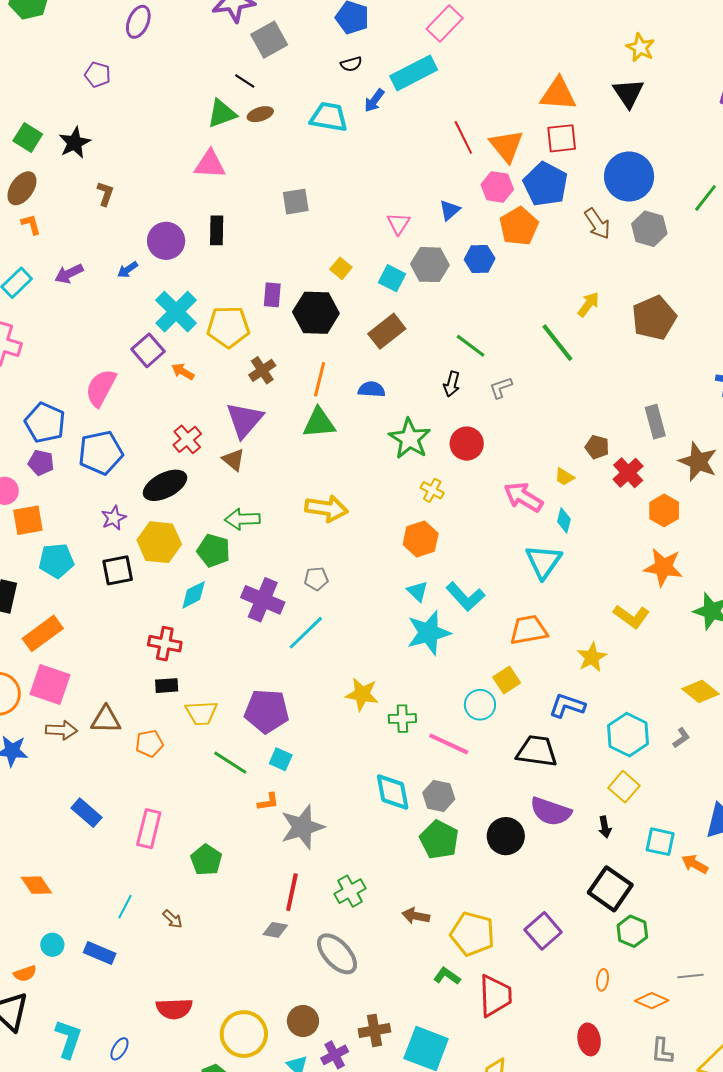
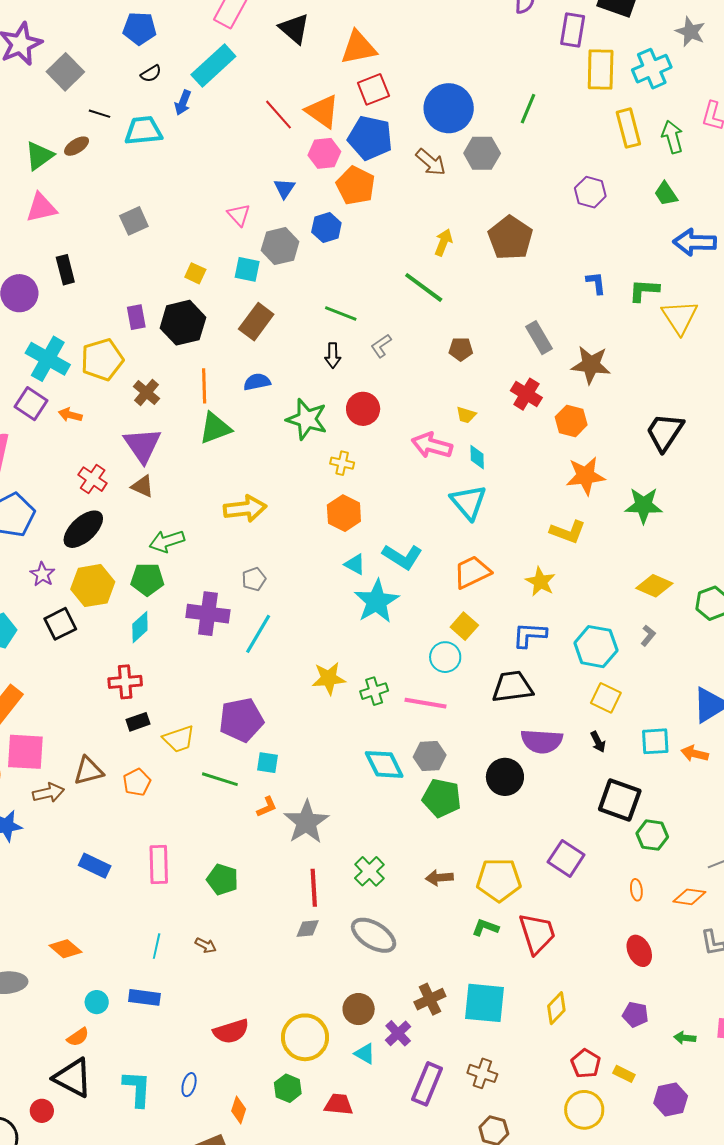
black line: (245, 81) -> (100, 114), moved
black triangle: (628, 93) -> (294, 29), moved
brown pentagon: (597, 447) -> (461, 349), moved

